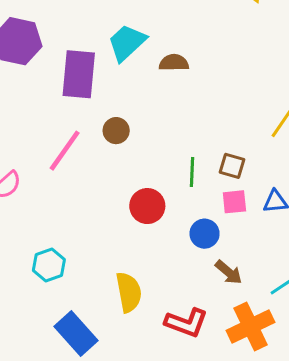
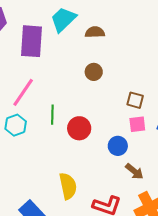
brown circle: (116, 131) -> (94, 72), moved
green line: (192, 172) -> (52, 115), moved
cyan hexagon: (49, 265) -> (16, 125), moved

